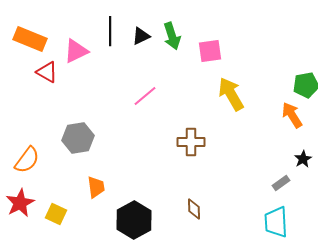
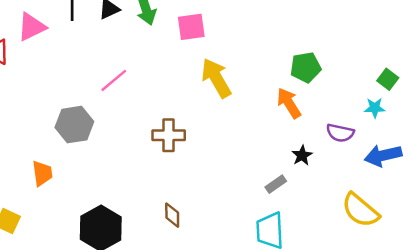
gray hexagon: (78, 138) -> (74, 125), moved
orange trapezoid: (96, 187) -> (42, 173), moved

